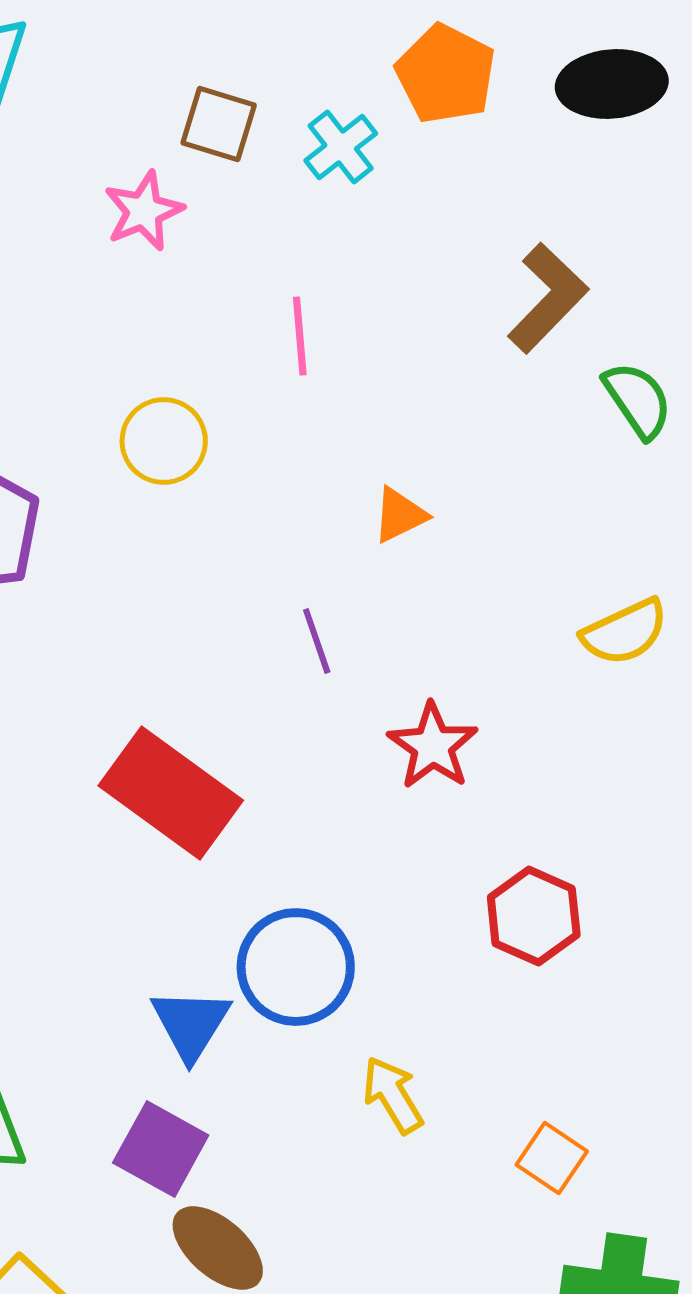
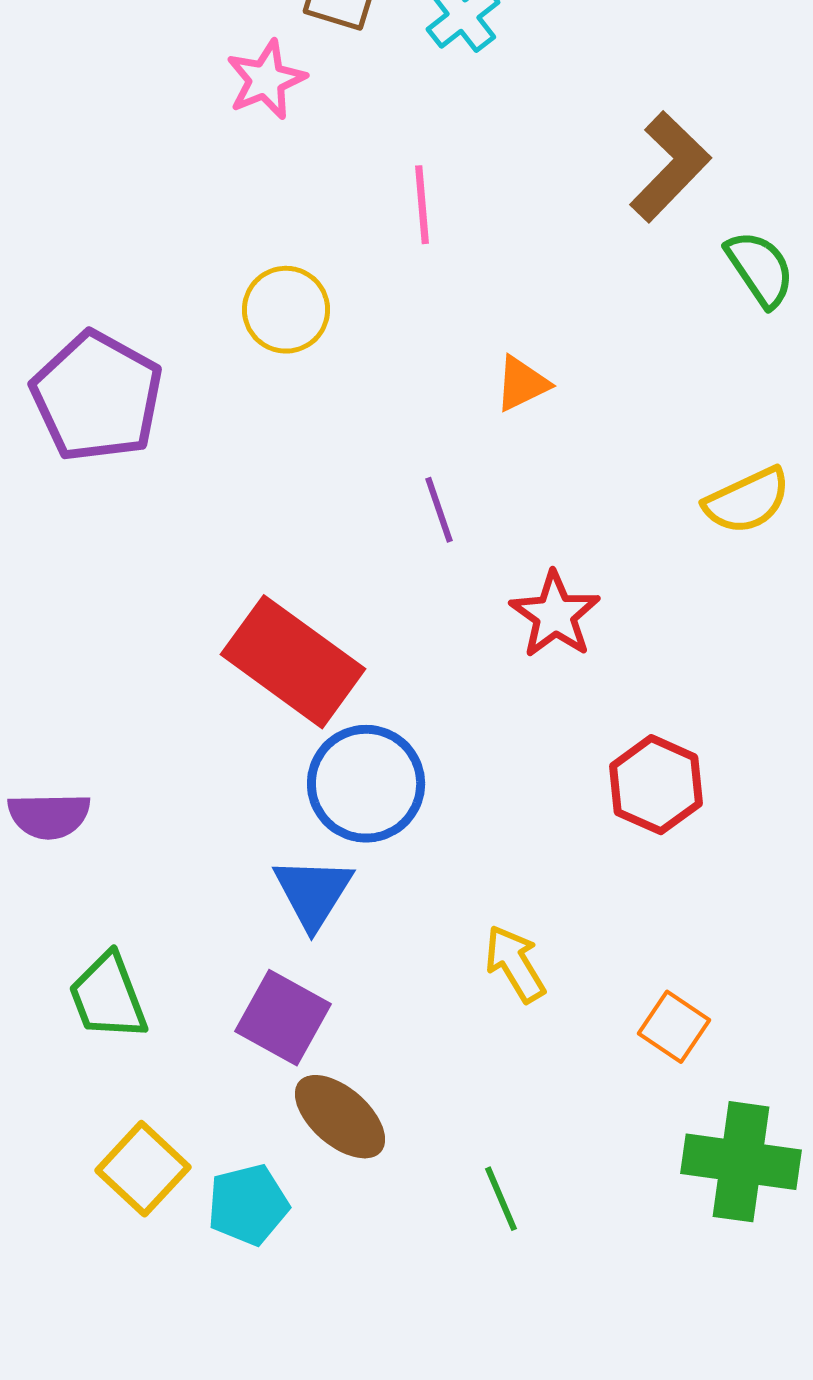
blue circle: (296, 967) -> (366, 784), moved

